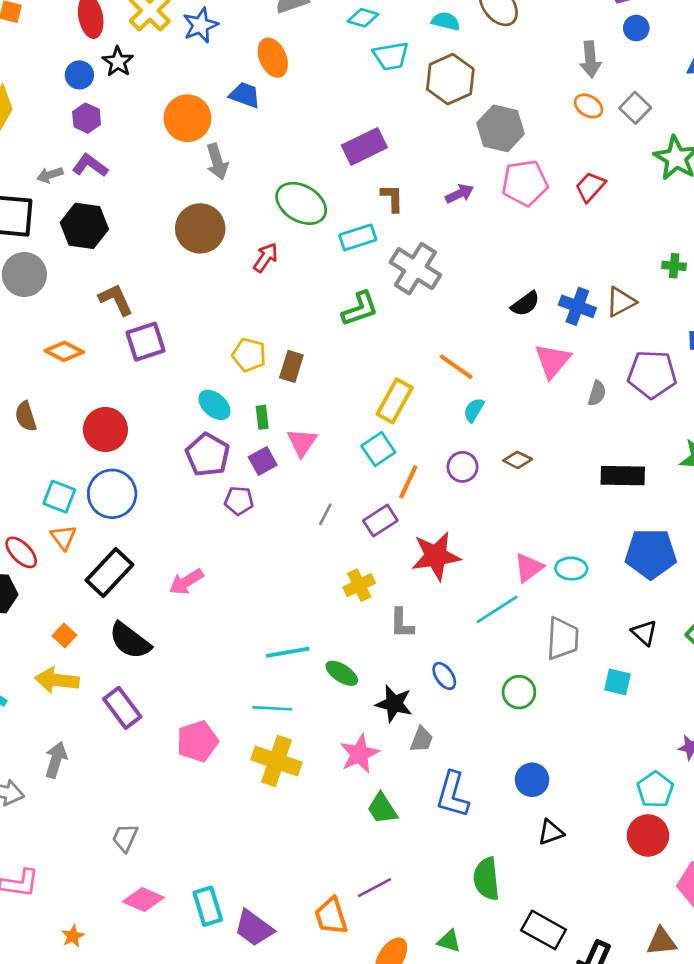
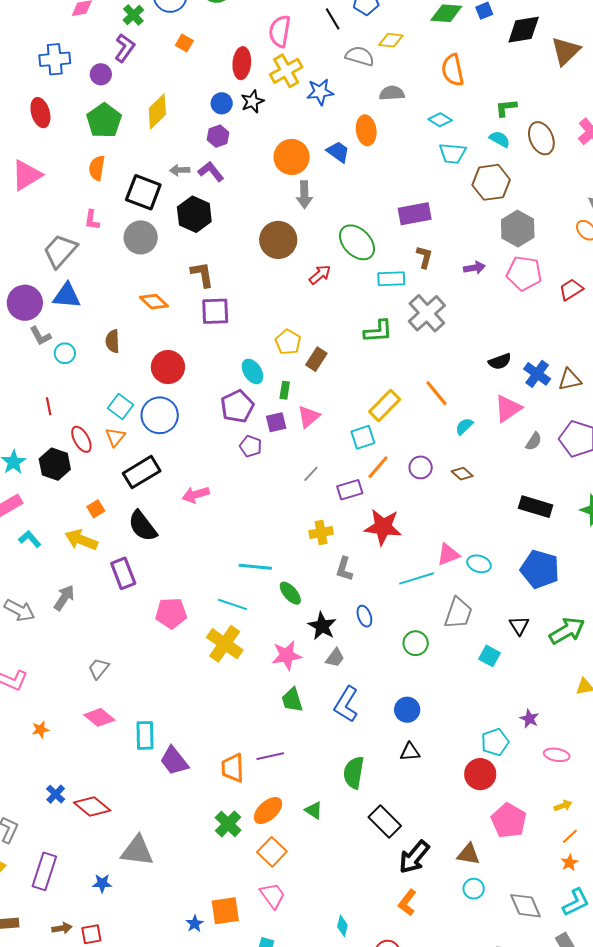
cyan semicircle: (474, 410) -> (464, 426), moved

